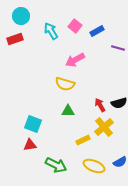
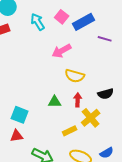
blue rectangle: (97, 31) -> (84, 22), size x1.5
yellow semicircle: (65, 84) -> (75, 76), moved
red arrow: (100, 105) -> (78, 100), moved, turned 32

